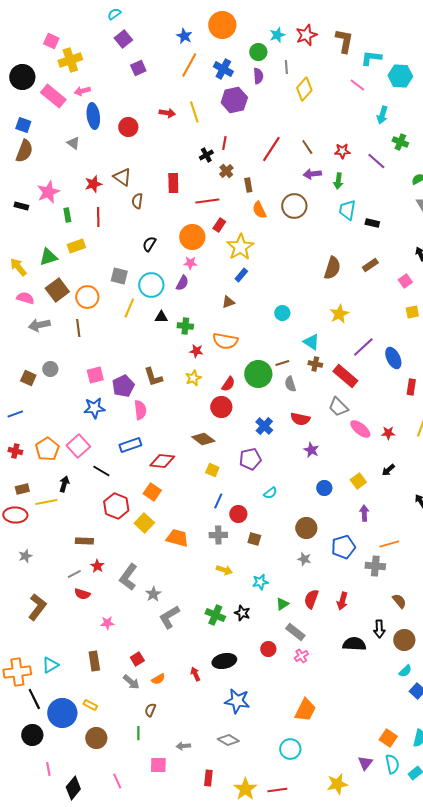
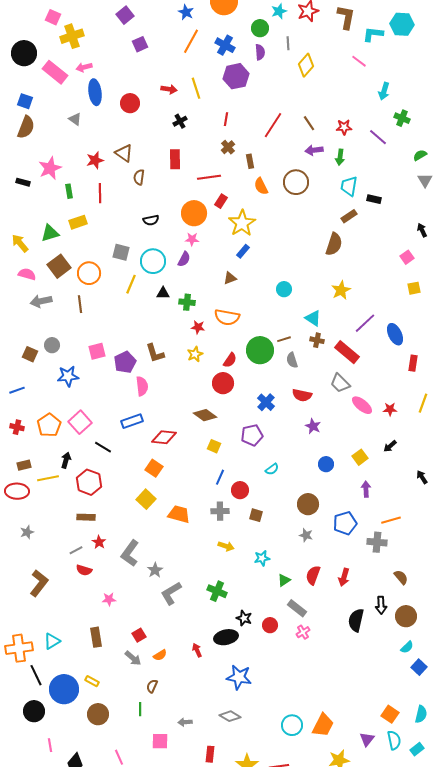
cyan hexagon: (400, 76) -> (402, 24), moved
black cross: (206, 155) -> (180, 121), moved
black semicircle: (149, 244) -> (151, 220), turned -133
brown rectangle: (370, 265) -> (349, 216), moved
blue star: (94, 408) -> (68, 376), moved
red hexagon: (116, 506) -> (89, 482), moved
black star: (242, 613) -> (244, 618), moved
black semicircle: (354, 644) -> (356, 620), turned -80
orange trapezoid: (305, 710) -> (323, 725), moved

